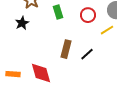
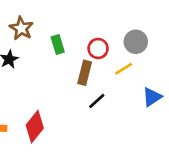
brown rectangle: (66, 49) -> (85, 73), moved
red diamond: (41, 73) -> (35, 127), turned 55

